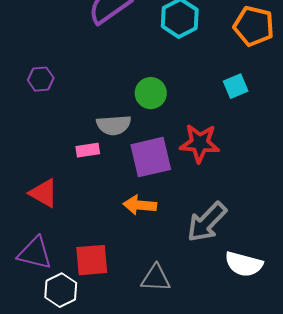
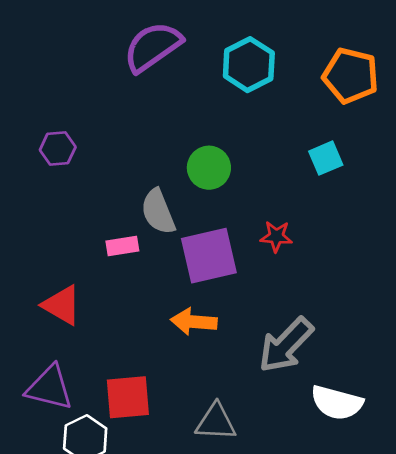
gray semicircle: (114, 125) -> (158, 212), turned 72
red star: (200, 143) -> (276, 236), size x0.6

